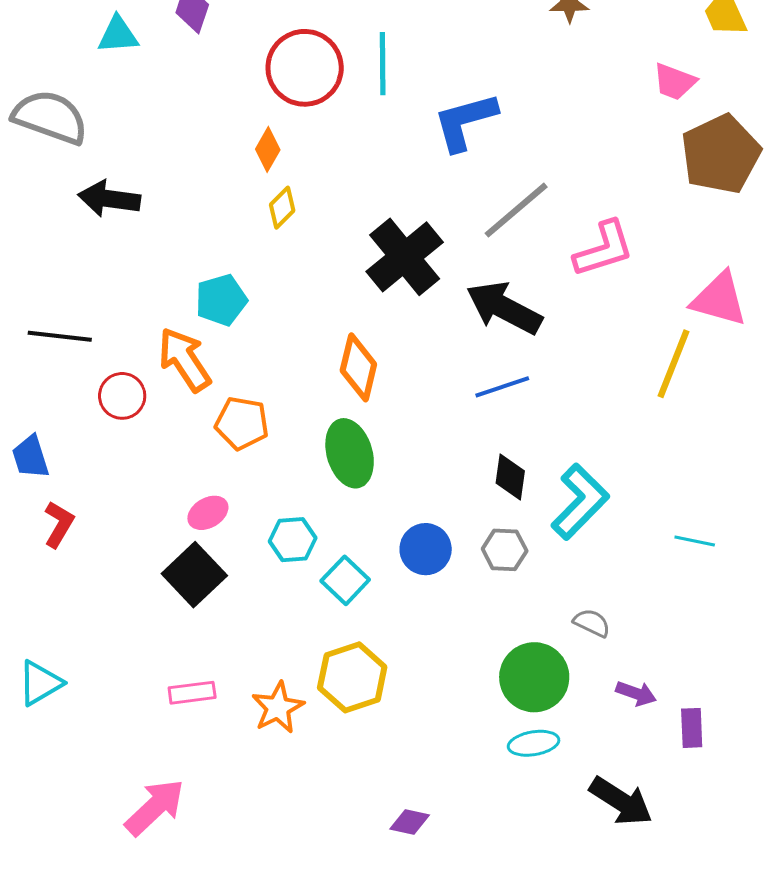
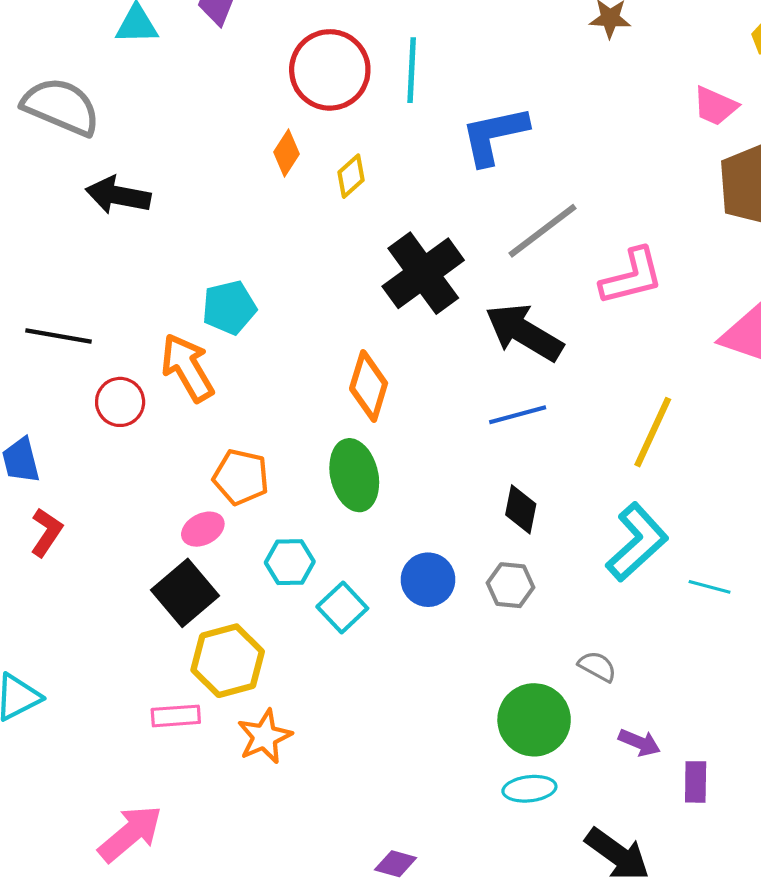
yellow diamond: (282, 208) -> (351, 176), moved
yellow line: (674, 364) -> (653, 432), moved
orange pentagon: (242, 423) -> (241, 477), moved
cyan L-shape: (580, 502) -> (637, 542), moved
yellow hexagon: (352, 677) -> (228, 661), moved

